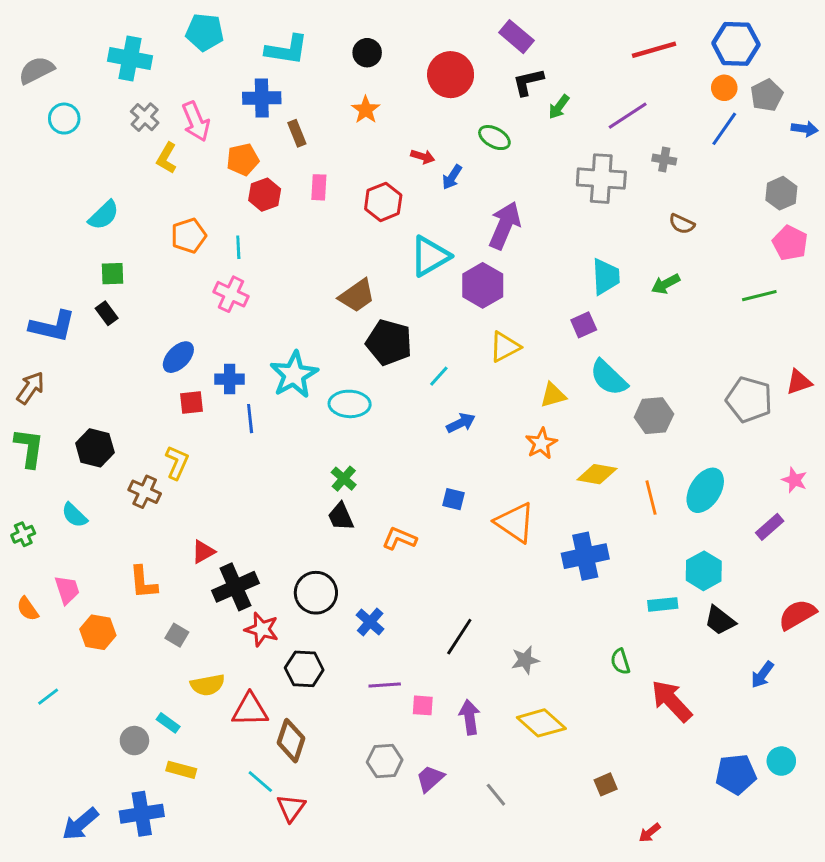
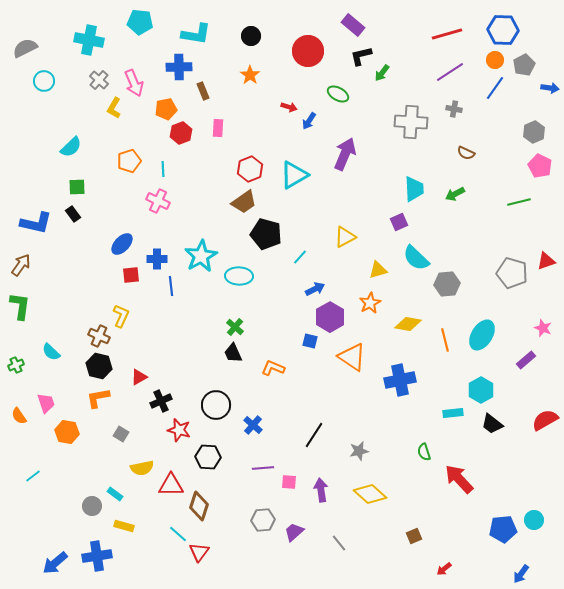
purple line: (628, 116) -> (450, 72), moved
red hexagon: (383, 202) -> (250, 169), moved
purple hexagon: (483, 285) -> (330, 317), moved
black hexagon: (95, 448) -> (99, 366), moved
orange L-shape: (143, 582) -> (98, 398), turned 85
black cross: (235, 587) -> (161, 401), size x0.7
blue arrow: (762, 675) -> (521, 574), moved

